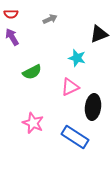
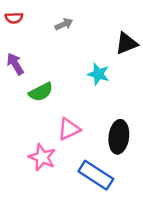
purple arrow: (12, 37) -> (15, 64), moved
pink triangle: (70, 87) -> (69, 129), moved

